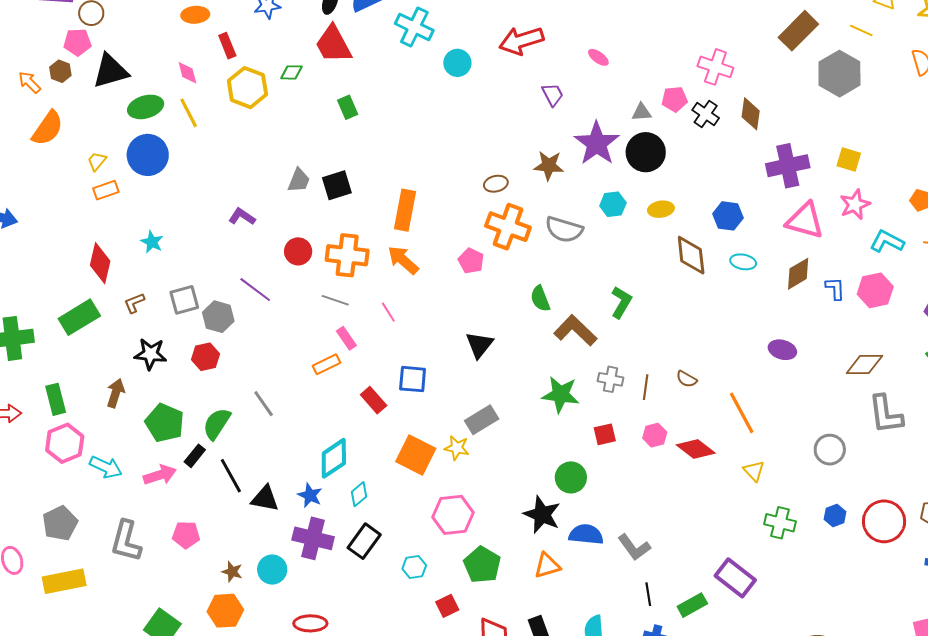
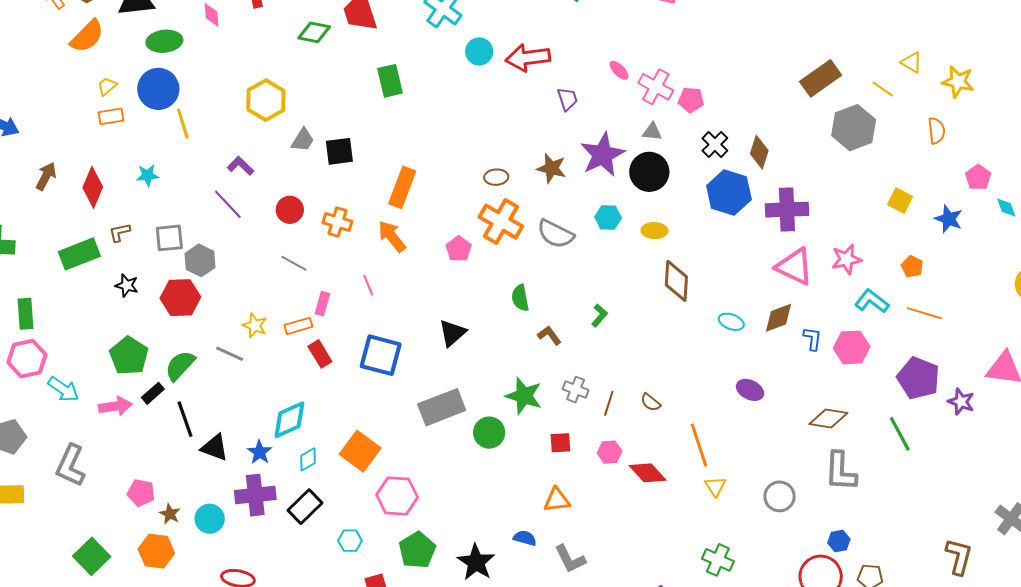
red arrow: (521, 41) -> (528, 58), moved
pink cross: (715, 67) -> (656, 87), moved
green diamond: (291, 72) -> (314, 32), size x1.4
yellow hexagon: (247, 88) -> (266, 100), moved
pink pentagon: (675, 99) -> (691, 100), moved
green rectangle: (348, 107) -> (390, 81), moved, size x1.4
yellow line: (189, 113) -> (183, 124), moved
orange semicircle: (48, 128) -> (87, 36), moved
yellow square: (849, 159) -> (900, 200), moved
blue hexagon: (728, 216) -> (729, 193), moved, size x1.5
cyan star: (152, 242) -> (148, 175), turned 30
orange cross: (347, 255) -> (337, 222), size x0.7
cyan ellipse: (743, 262) -> (731, 322), moved
purple line: (255, 290) -> (228, 204), moved
gray line: (335, 300) -> (294, 263), moved
green L-shape: (621, 302) -> (599, 315), size x0.7
green rectangle: (79, 317) -> (79, 254), moved
brown L-shape: (575, 330) -> (549, 335), size x0.6
pink rectangle: (346, 338) -> (322, 304), turned 40
black star: (150, 354) -> (127, 285), size x0.7
red hexagon: (205, 357) -> (180, 298), size x1.4
blue square: (413, 379) -> (381, 355), size x1.4
brown arrow: (116, 393) -> (46, 176), moved
red rectangle: (374, 400) -> (320, 354), moved
gray line: (264, 404) -> (230, 354), turned -40
gray rectangle: (482, 420) -> (442, 407), size x1.4
yellow star: (457, 448) -> (255, 326), moved
orange square: (416, 455) -> (360, 451), moved
yellow triangle: (754, 471) -> (715, 486), moved
green circle: (571, 477) -> (489, 433), moved
black star: (542, 515) -> (476, 562), moved
blue hexagon: (835, 516) -> (839, 541), moved
blue semicircle: (586, 534) -> (525, 538), size x0.7
pink pentagon: (186, 535) -> (141, 493), moved
purple cross: (313, 538) -> (255, 495), turned -30
orange triangle: (547, 566) -> (557, 500), moved

